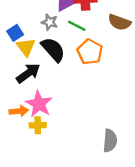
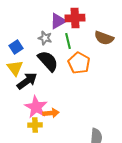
green line: (77, 26) -> (68, 41), turned 49
yellow triangle: (26, 47) -> (15, 68), moved
orange arrow: (19, 111) -> (51, 113), moved

